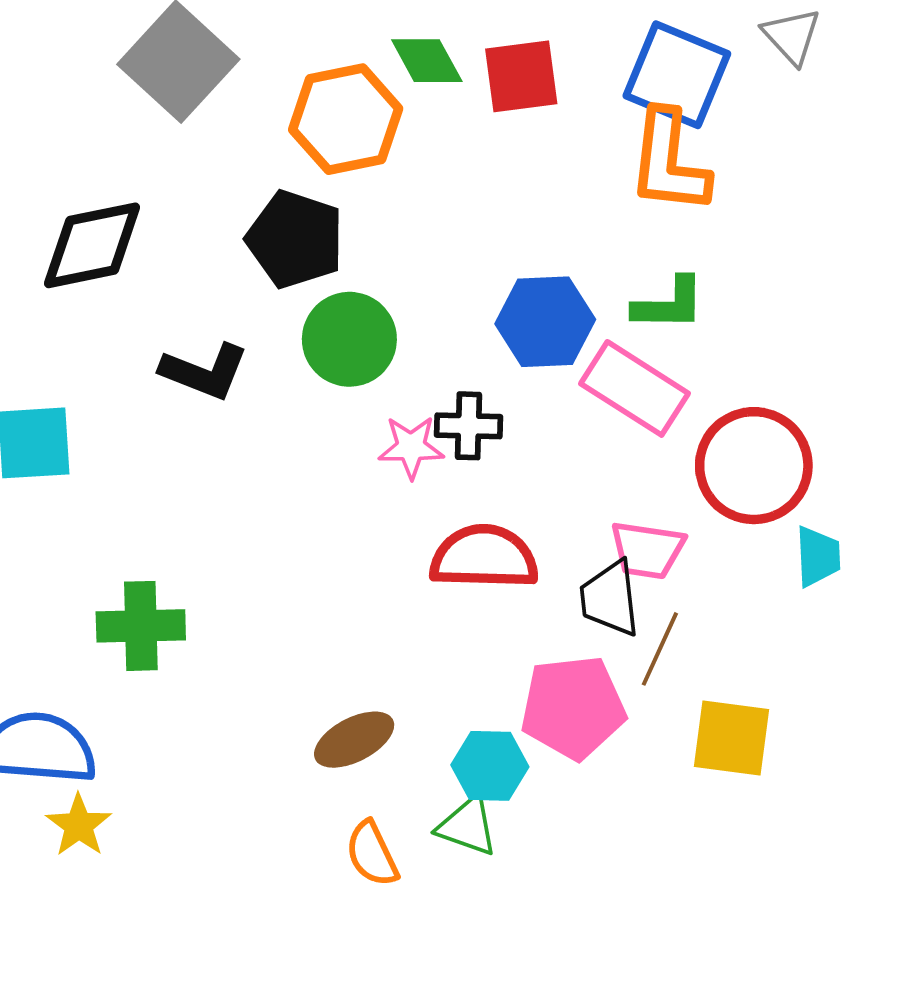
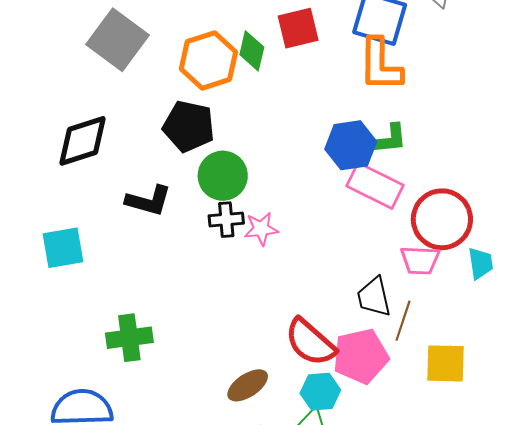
green diamond: (427, 61) -> (252, 51), moved, turned 48
blue hexagon: (545, 322) -> (351, 145), moved
black cross: (468, 426) -> (226, 220), moved
pink trapezoid: (647, 550) -> (420, 260), moved
red semicircle: (484, 557) -> (310, 342), moved, turned -134

